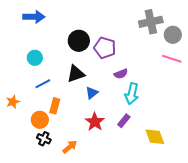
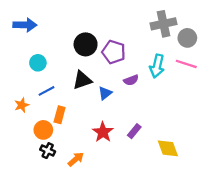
blue arrow: (34, 17) -> (25, 25), moved
blue triangle: (92, 93) -> (105, 93), moved
cyan arrow: (132, 94) -> (157, 66), moved
orange star: (13, 102) -> (22, 105), moved

